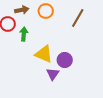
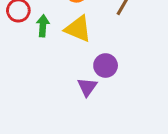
yellow triangle: (44, 54) -> (78, 29), moved

